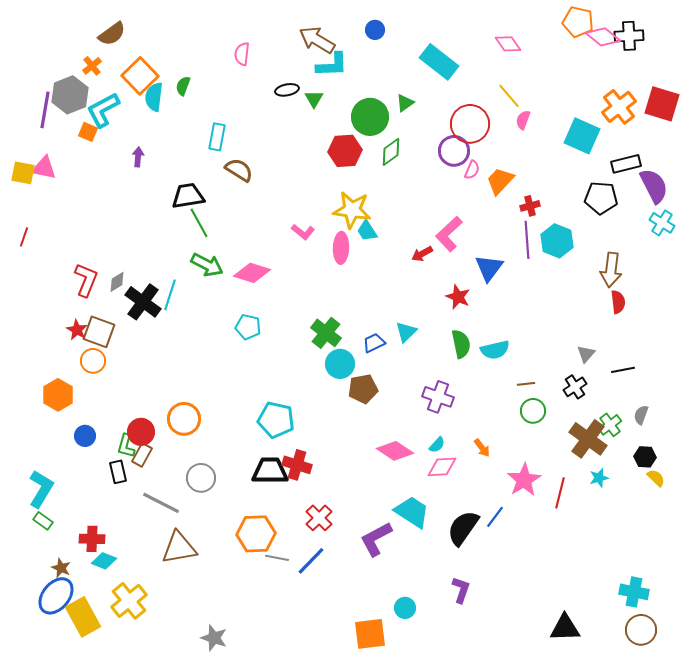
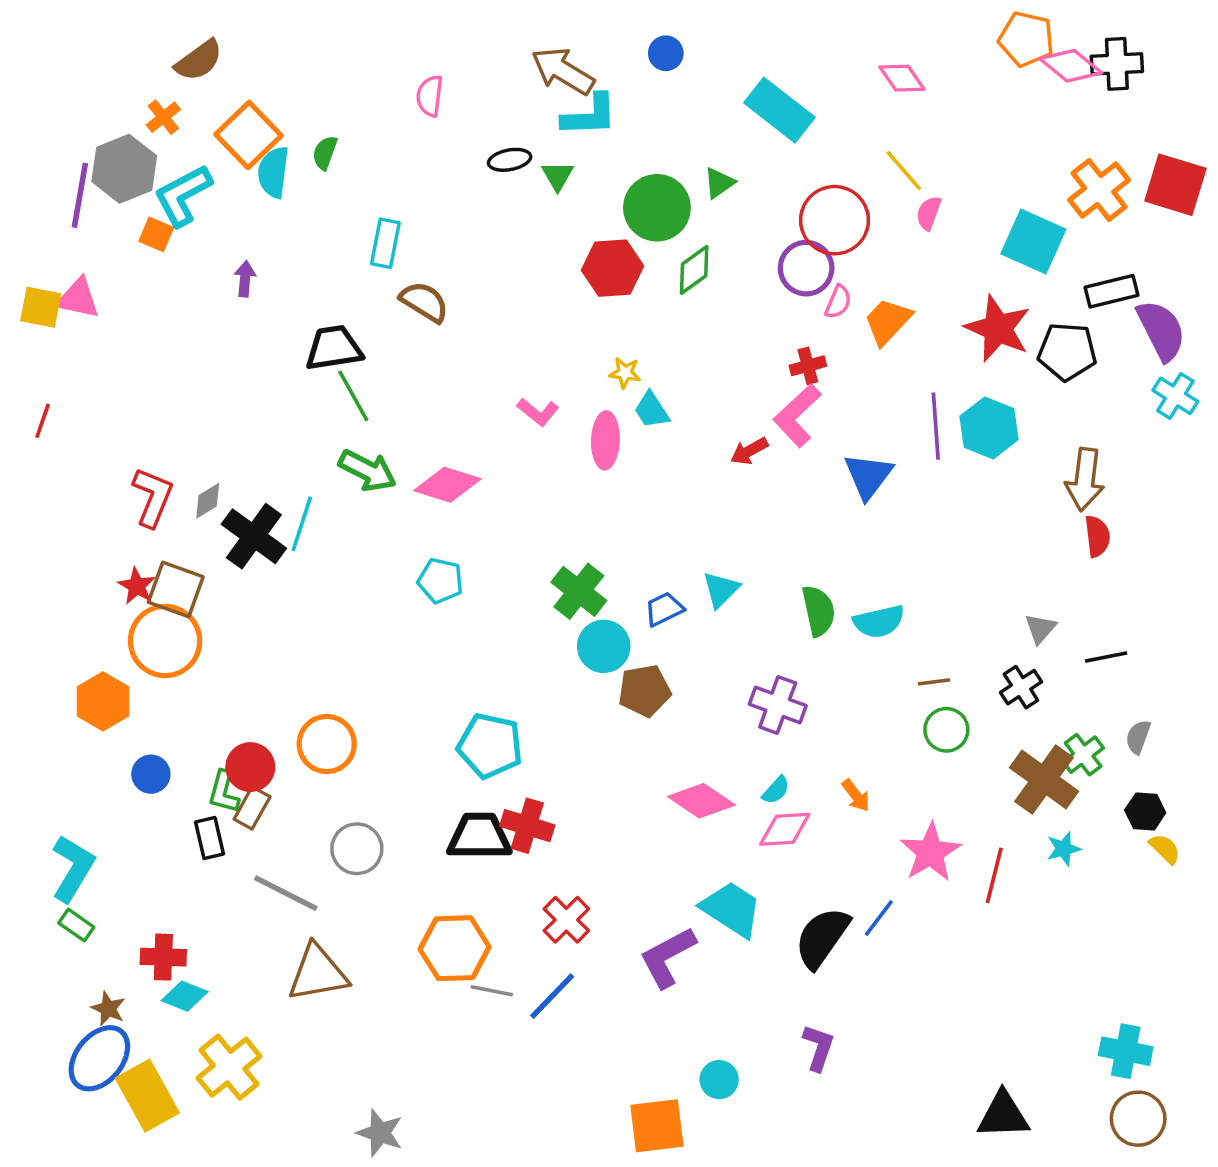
red cross: (530, 206) -> (808, 366), moved
yellow star: (352, 210) -> (625, 373), size x0.5
red star: (458, 297) -> (998, 328), moved, size x1.5
orange circle: (93, 361) -> (165, 641), size x1.6

